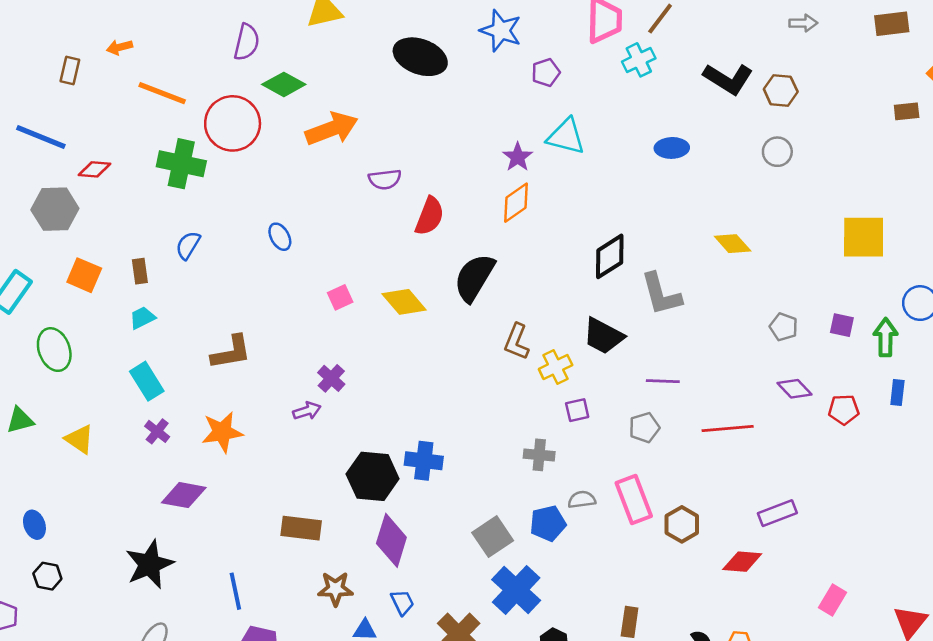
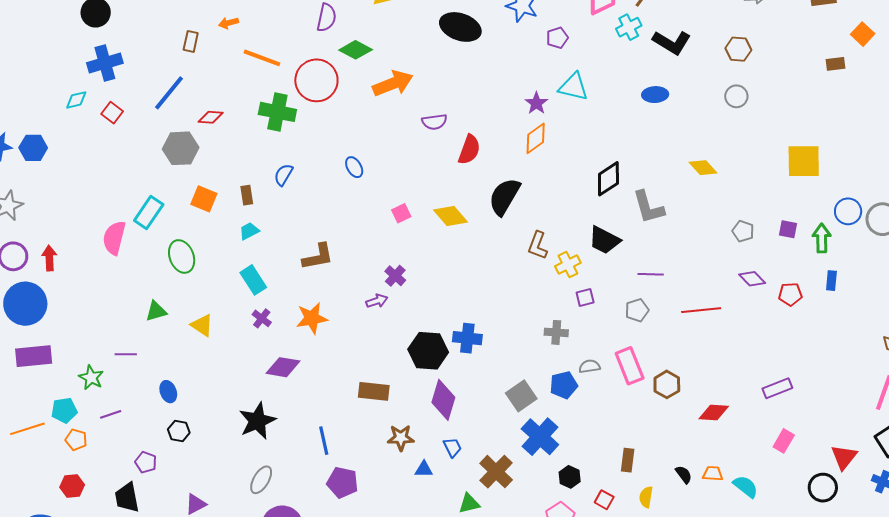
black L-shape: (728, 79) -> (672, 42), moved
blue line: (41, 137) -> (169, 93), turned -72
purple rectangle: (777, 513) -> (777, 388), moved

